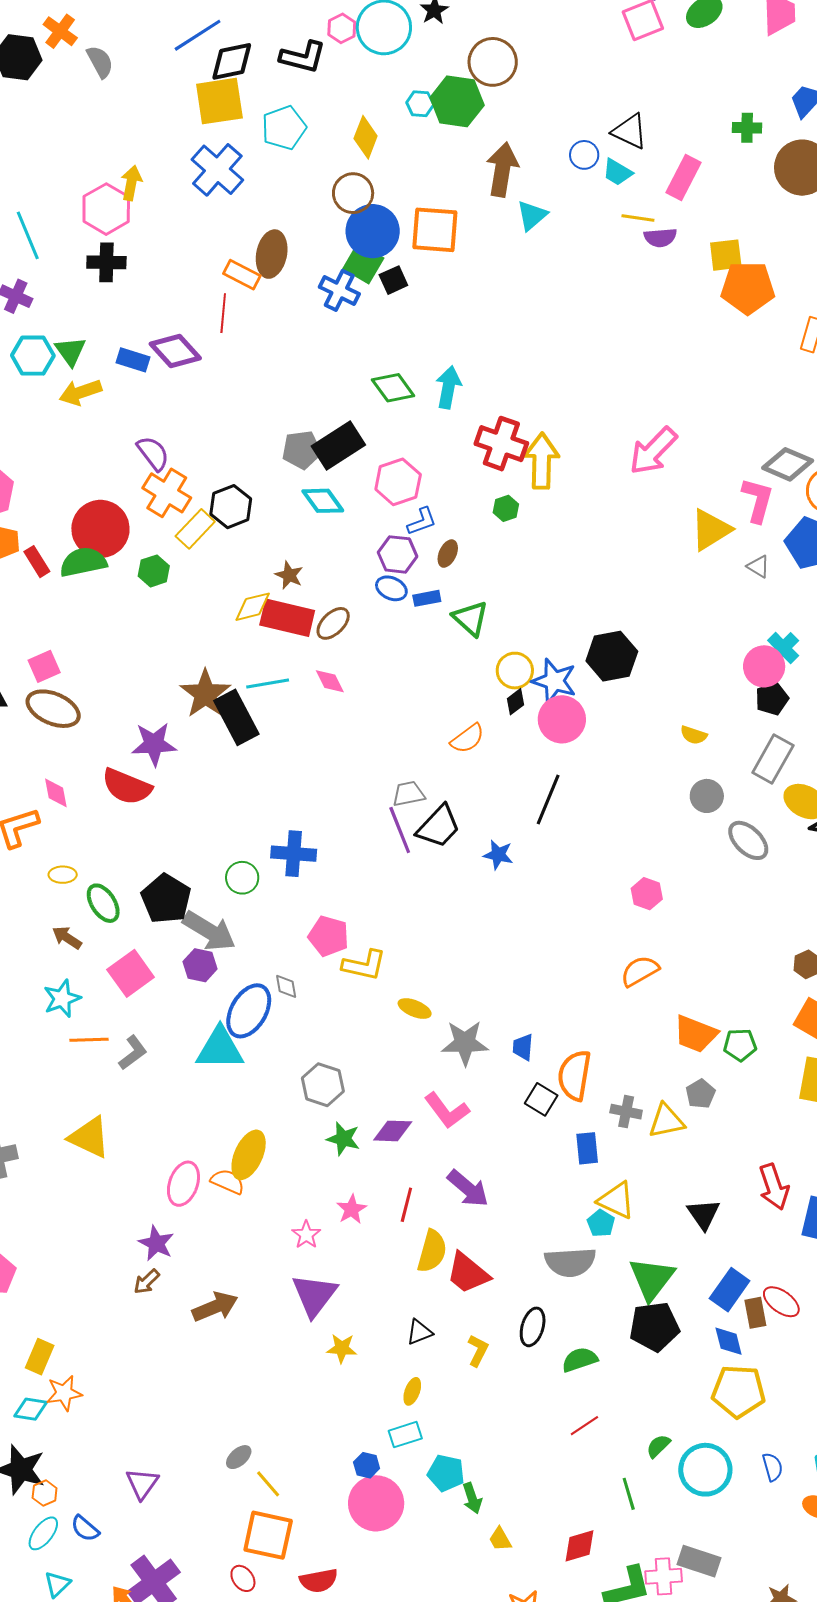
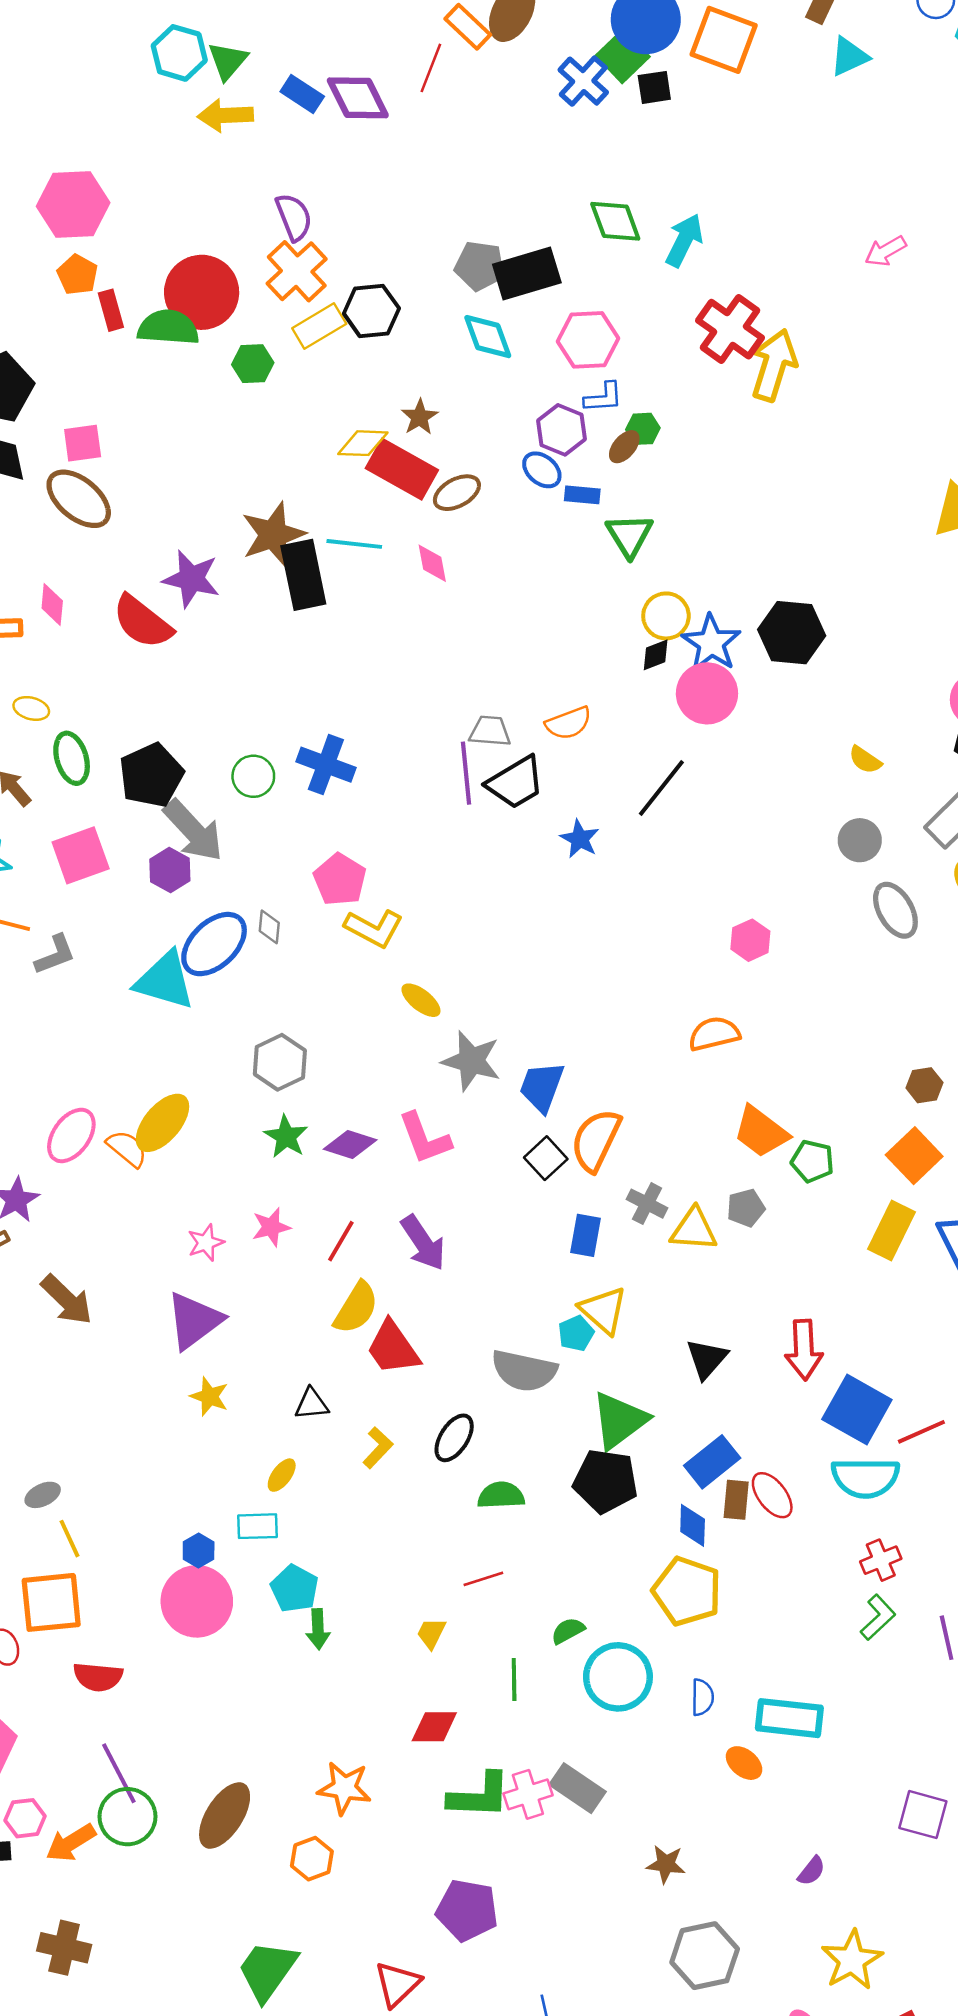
pink arrow: (653, 451) -> (886, 251), moved, size x0.6
green hexagon: (506, 508) -> (643, 429), moved
orange semicircle: (467, 739) -> (569, 723), moved
blue trapezoid: (523, 1047) -> (542, 1087), size x1.5
brown arrow: (215, 1307) -> (67, 1300), turned 51
orange square: (268, 1535) -> (51, 1602), turned -34
yellow trapezoid: (500, 1539) -> (431, 1633), moved, turned 40
pink cross: (664, 1576) -> (528, 1794), turned -30

